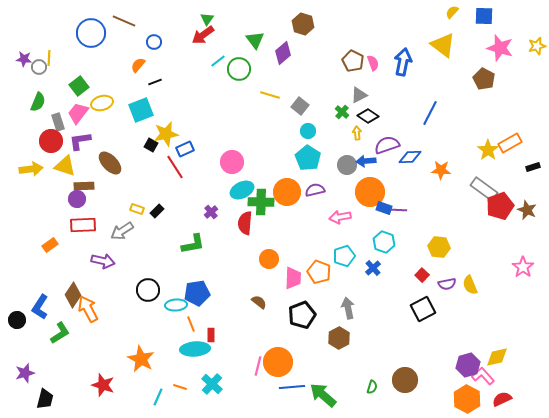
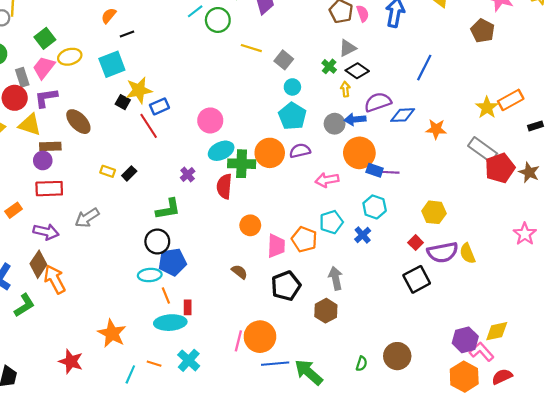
gray arrow: (122, 231) -> (87, 218), moved
purple arrow: (103, 261) -> (46, 232), moved
purple semicircle: (447, 284) -> (443, 252), size x1.6
black circle: (148, 290) -> (157, 242), moved

